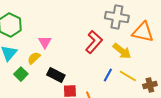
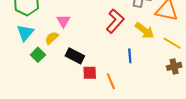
blue line: (108, 75) -> (130, 56), turned -32
yellow line: (128, 76) -> (172, 43), moved

